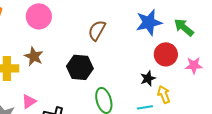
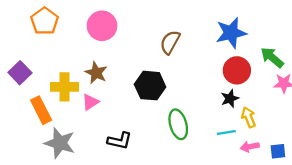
green arrow: (184, 27) -> (272, 57), moved
red circle: (166, 54) -> (237, 70), moved
pink triangle: (29, 101) -> (90, 102), moved

